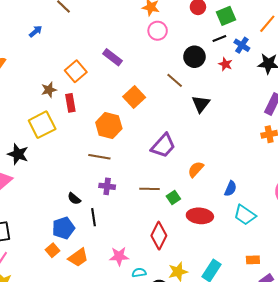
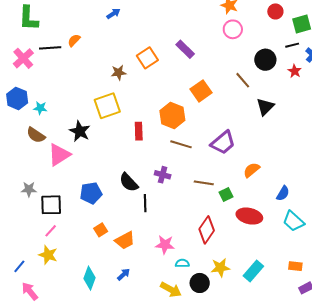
red rectangle: (70, 103) -> (139, 131), moved
brown line: (99, 157) -> (181, 144), moved
black semicircle: (74, 199) -> (129, 182), size x1.5
blue pentagon: (63, 228) -> (91, 193), moved

